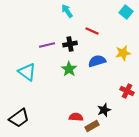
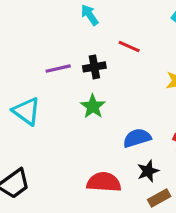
blue semicircle: (97, 61) -> (137, 138), moved
red semicircle: (76, 117) -> (104, 182), size x1.5
brown rectangle: (92, 126) -> (159, 198), moved

